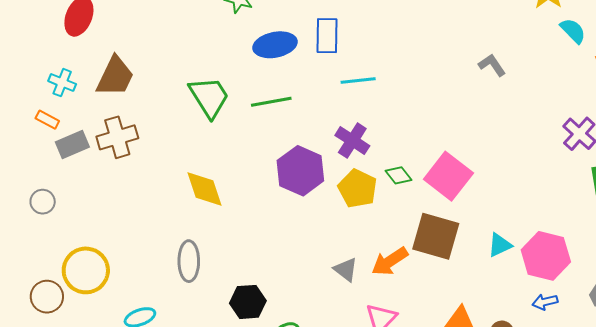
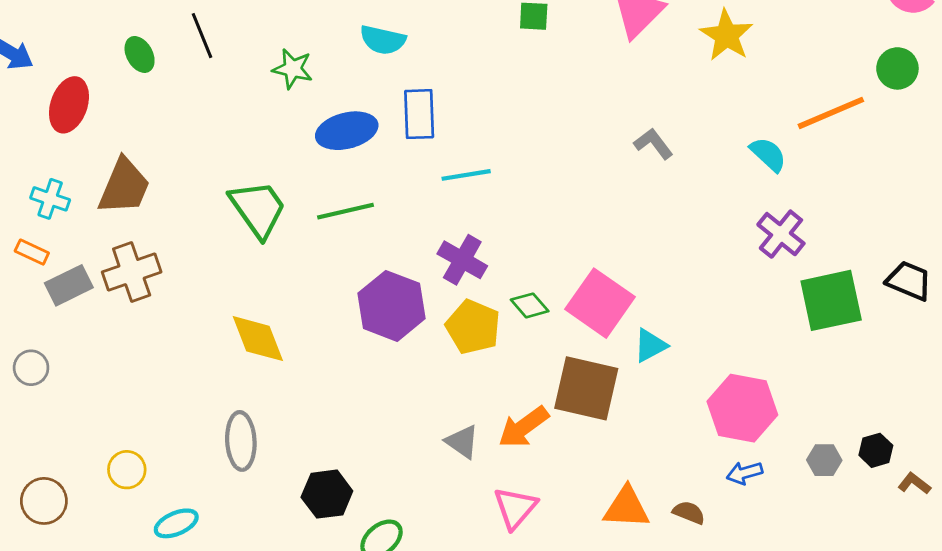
cyan semicircle: (573, 31) -> (768, 154), moved
cyan triangle: (500, 245) -> (650, 345), moved
yellow circle: (86, 270) -> (127, 470), moved, size x0.6

